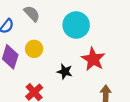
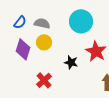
gray semicircle: (32, 14) -> (42, 23), moved, turned -35

